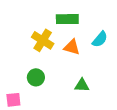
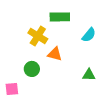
orange triangle: (72, 47) -> (55, 54), moved
green triangle: (82, 85) -> (89, 75), moved

